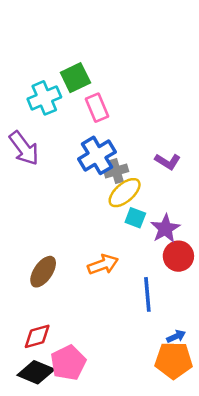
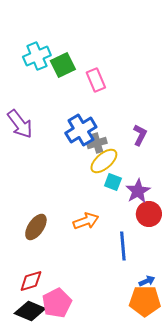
cyan cross: (44, 98) -> (37, 56), moved
pink rectangle: (97, 108) -> (96, 80), moved
purple L-shape: (168, 161) -> (140, 135), turned -95

